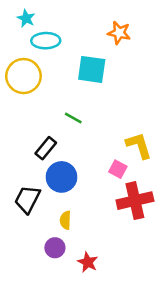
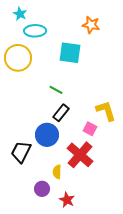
black rectangle: (46, 148) -> (61, 113), moved
red cross: (135, 201) -> (80, 155), moved, turned -36
yellow semicircle: (65, 220) -> (57, 172), moved

